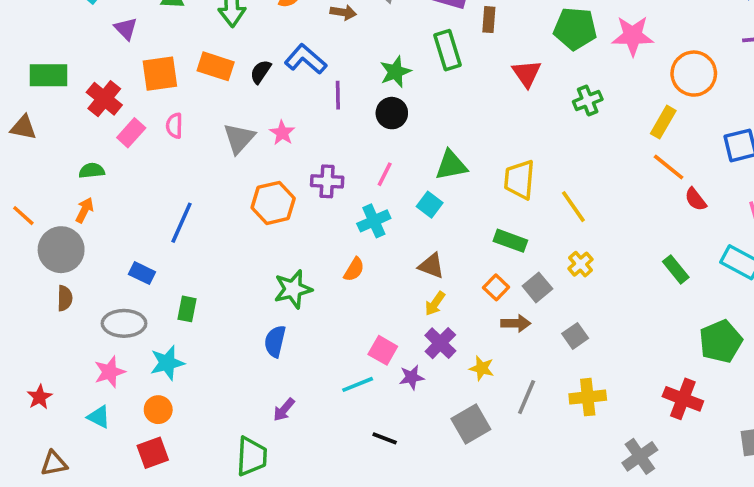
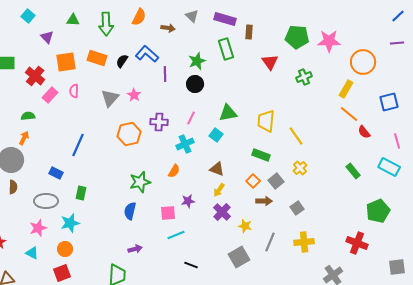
pink square: (383, 350) -> (168, 213), moved, turned -35
purple star: (412, 377) -> (188, 201), moved
purple arrow: (284, 410) -> (135, 249), turned -144

